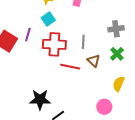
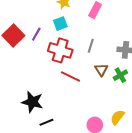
gray line: (83, 42) -> (91, 46), moved
brown triangle: (94, 61) -> (101, 70), moved
yellow semicircle: (119, 84) -> (117, 117), moved

